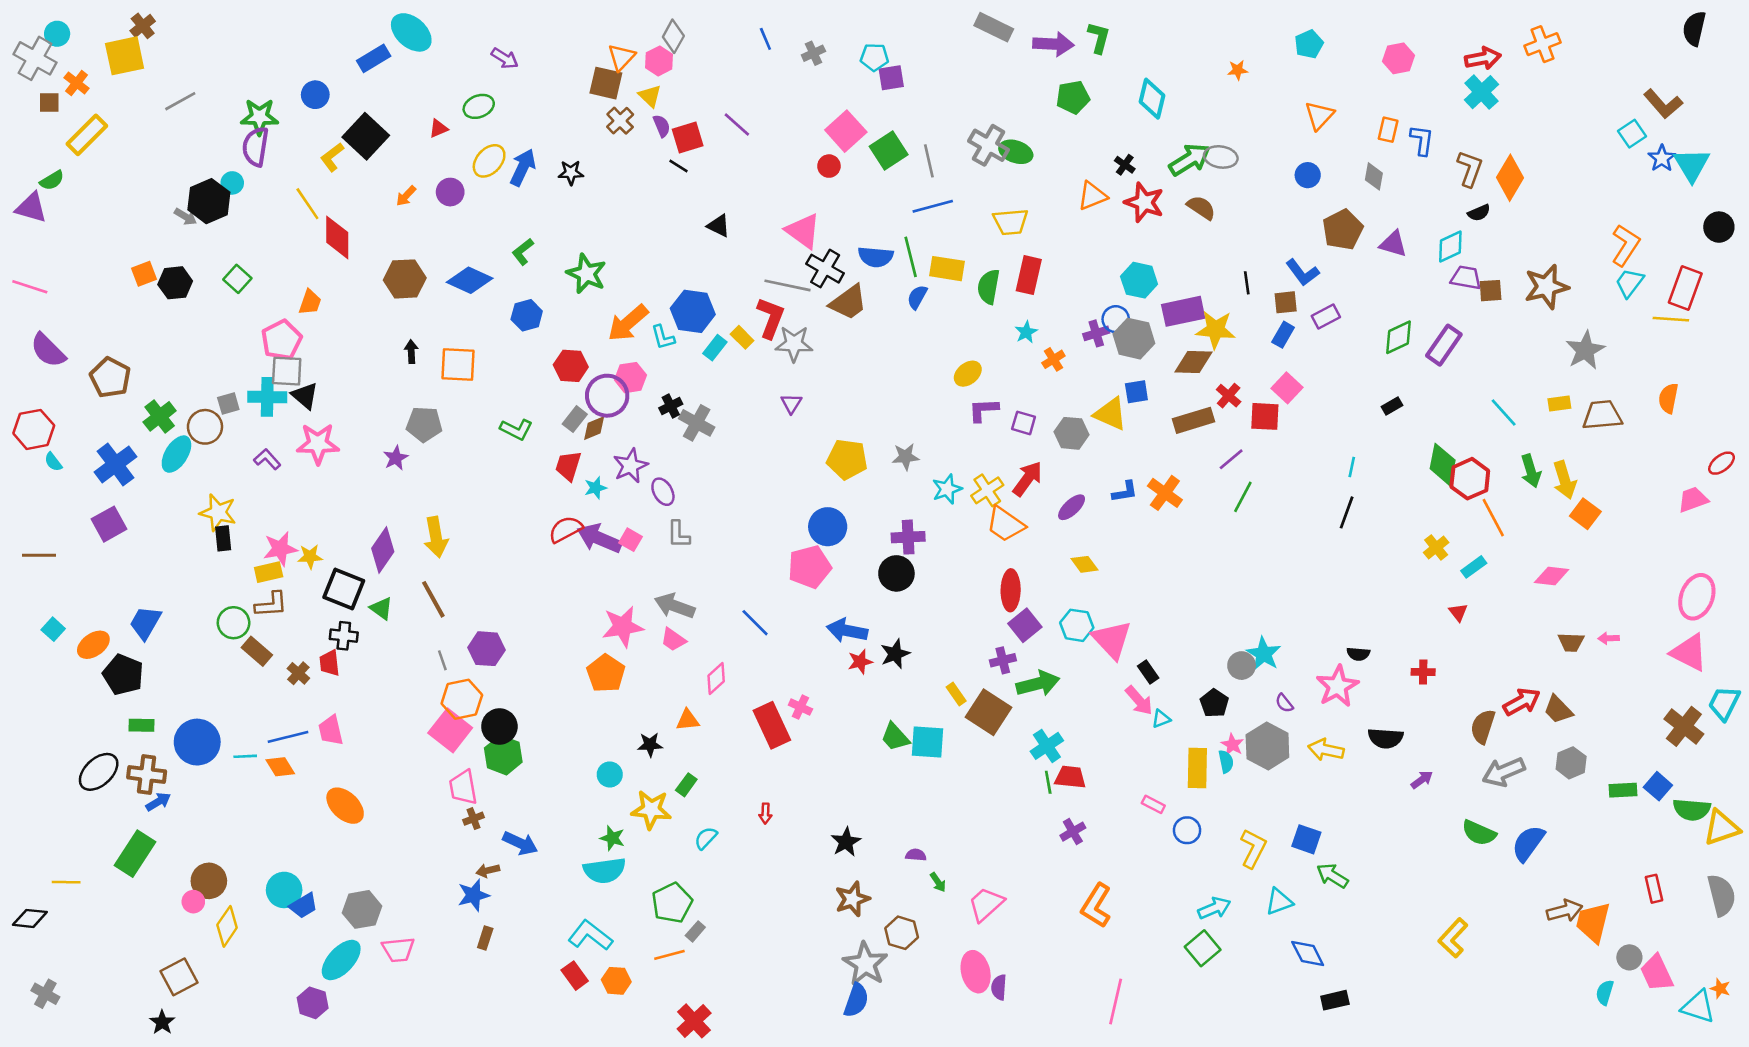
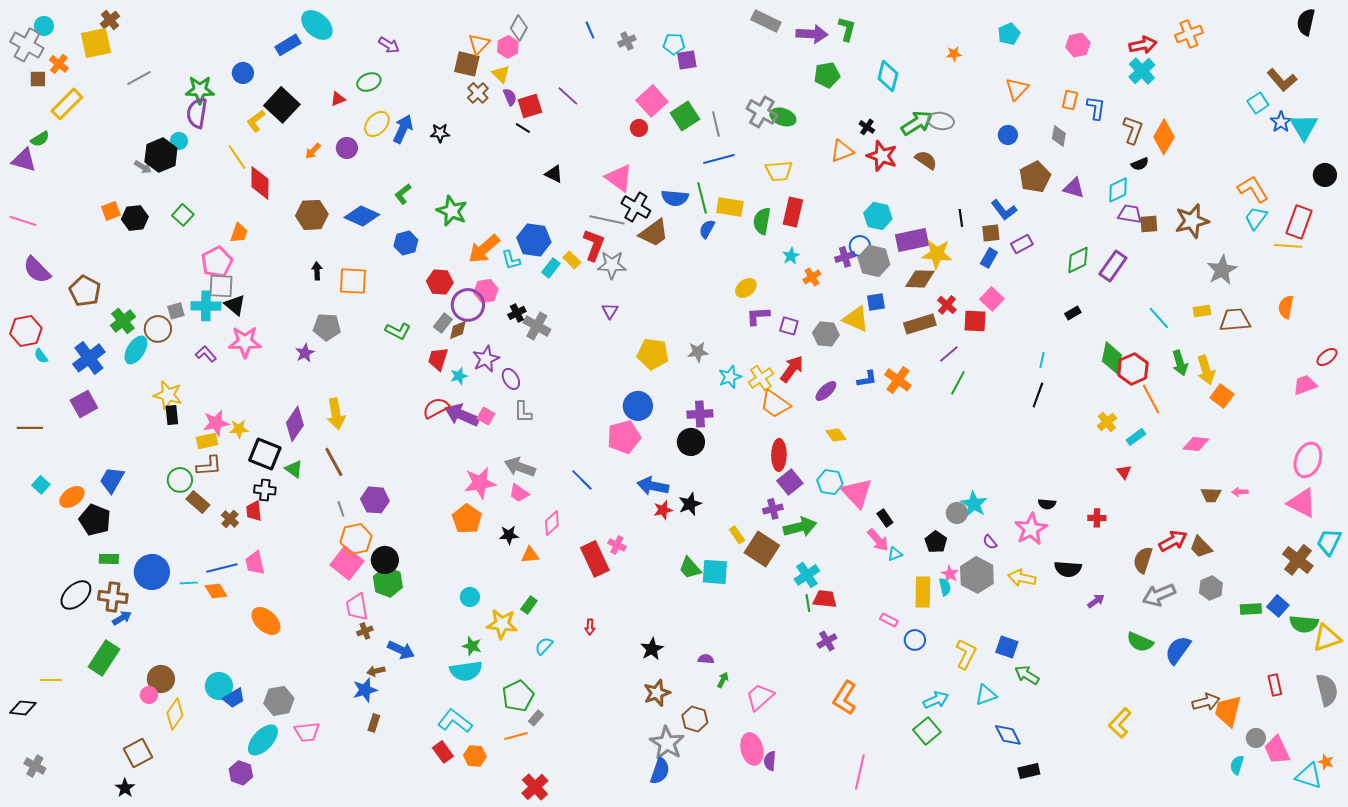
orange L-shape: (1626, 245) -> (1253, 189), turned -64
black star: (650, 745) -> (509, 535), moved
green arrow: (938, 882) -> (723, 680), turned -119

